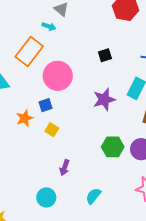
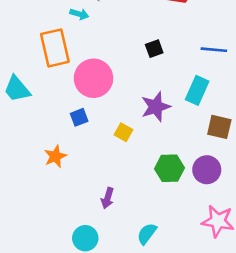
orange rectangle: (29, 51) -> (55, 48), turned -48
orange star: (25, 118) -> (55, 156), moved
yellow square: (52, 130) -> (124, 132), moved

